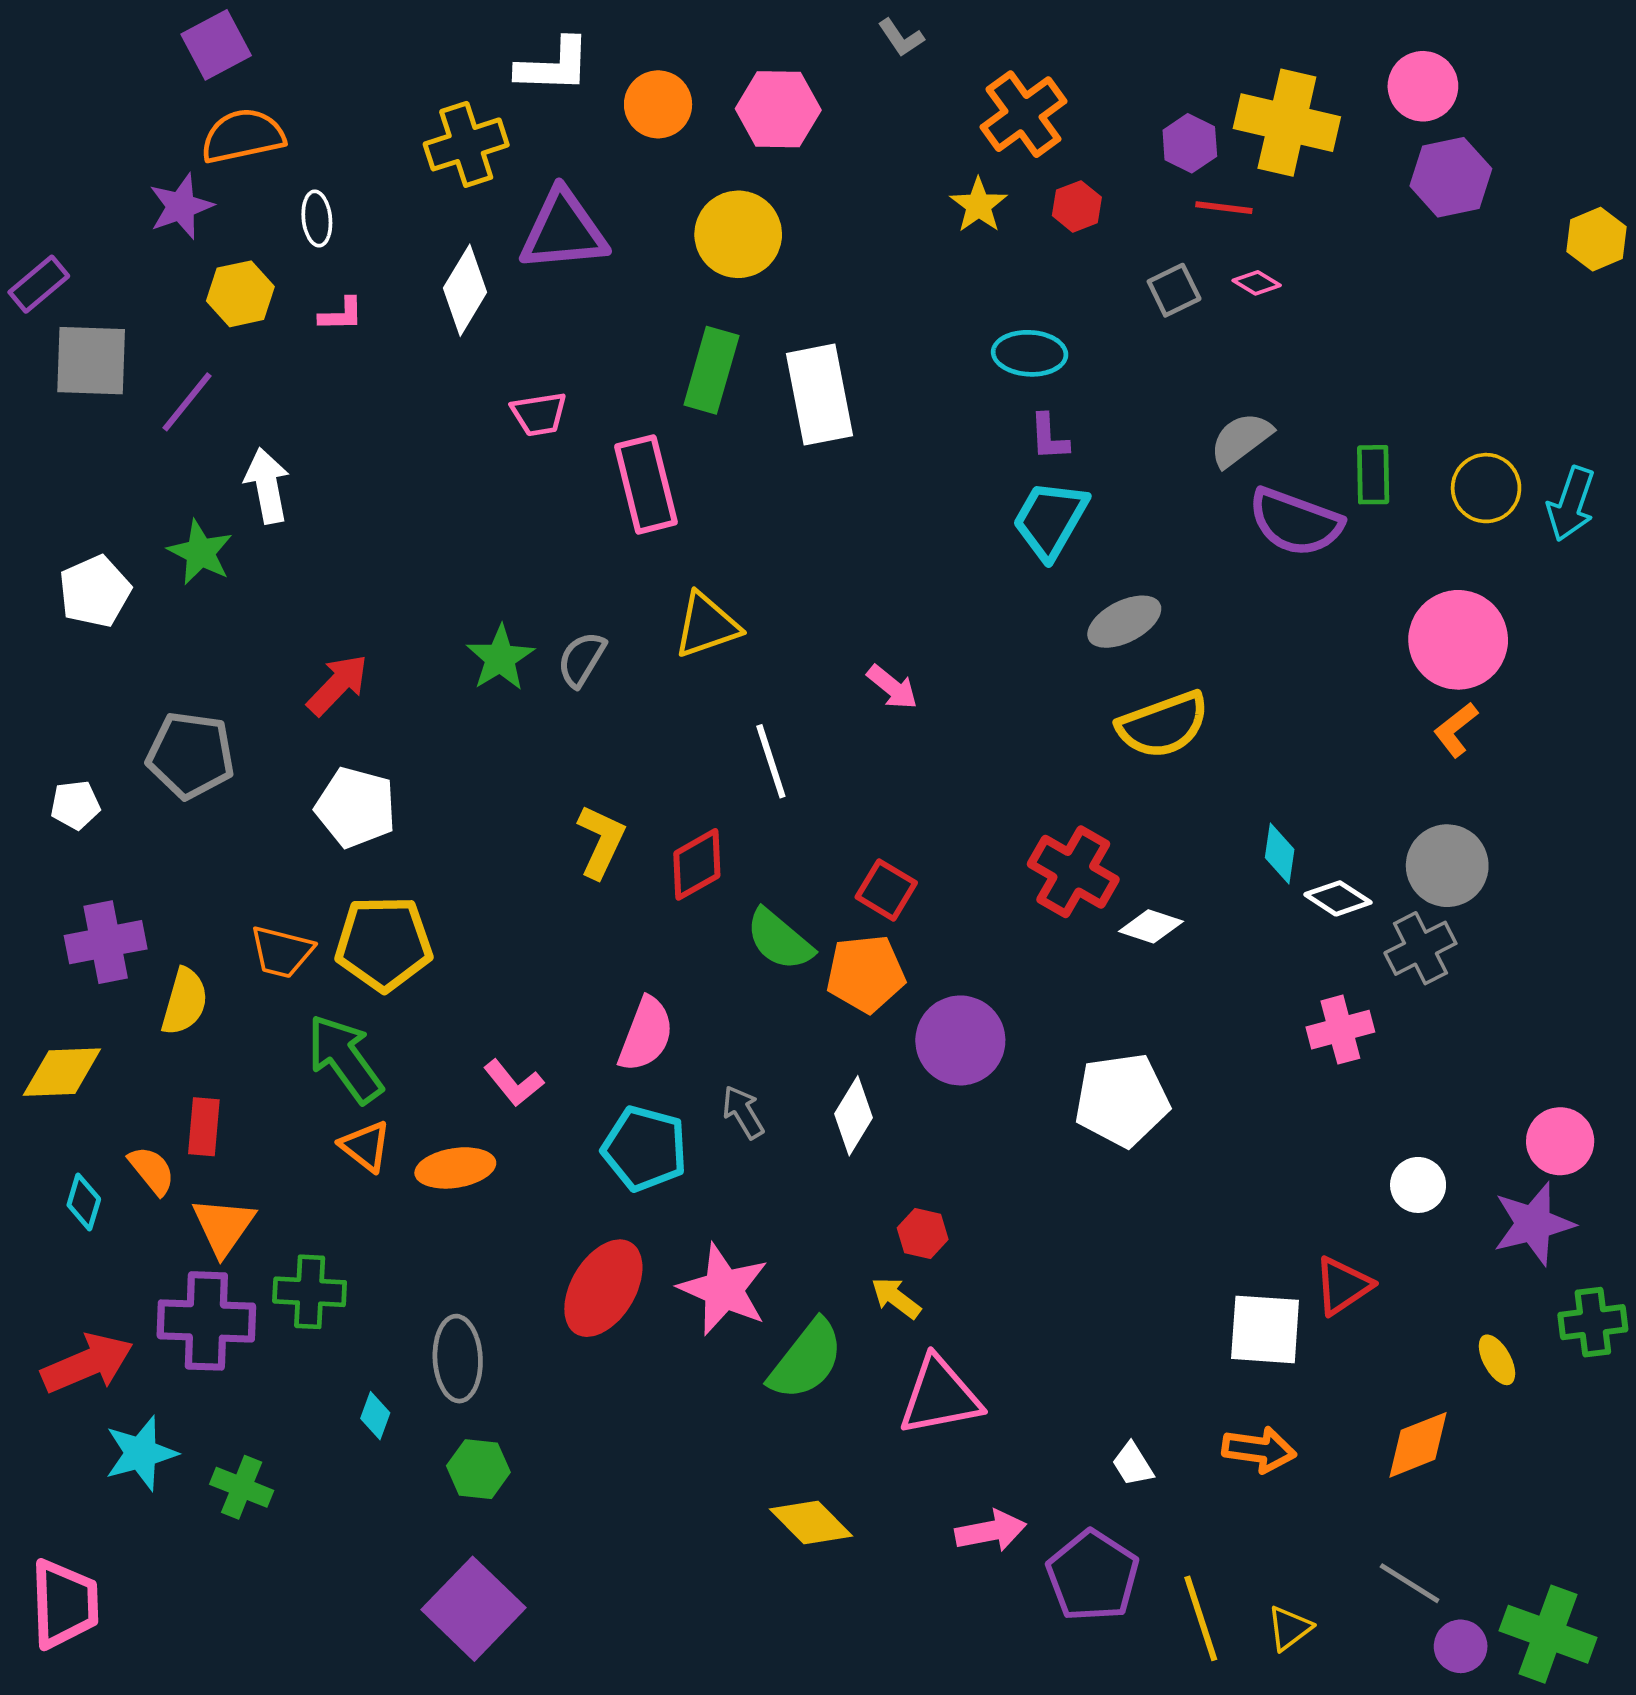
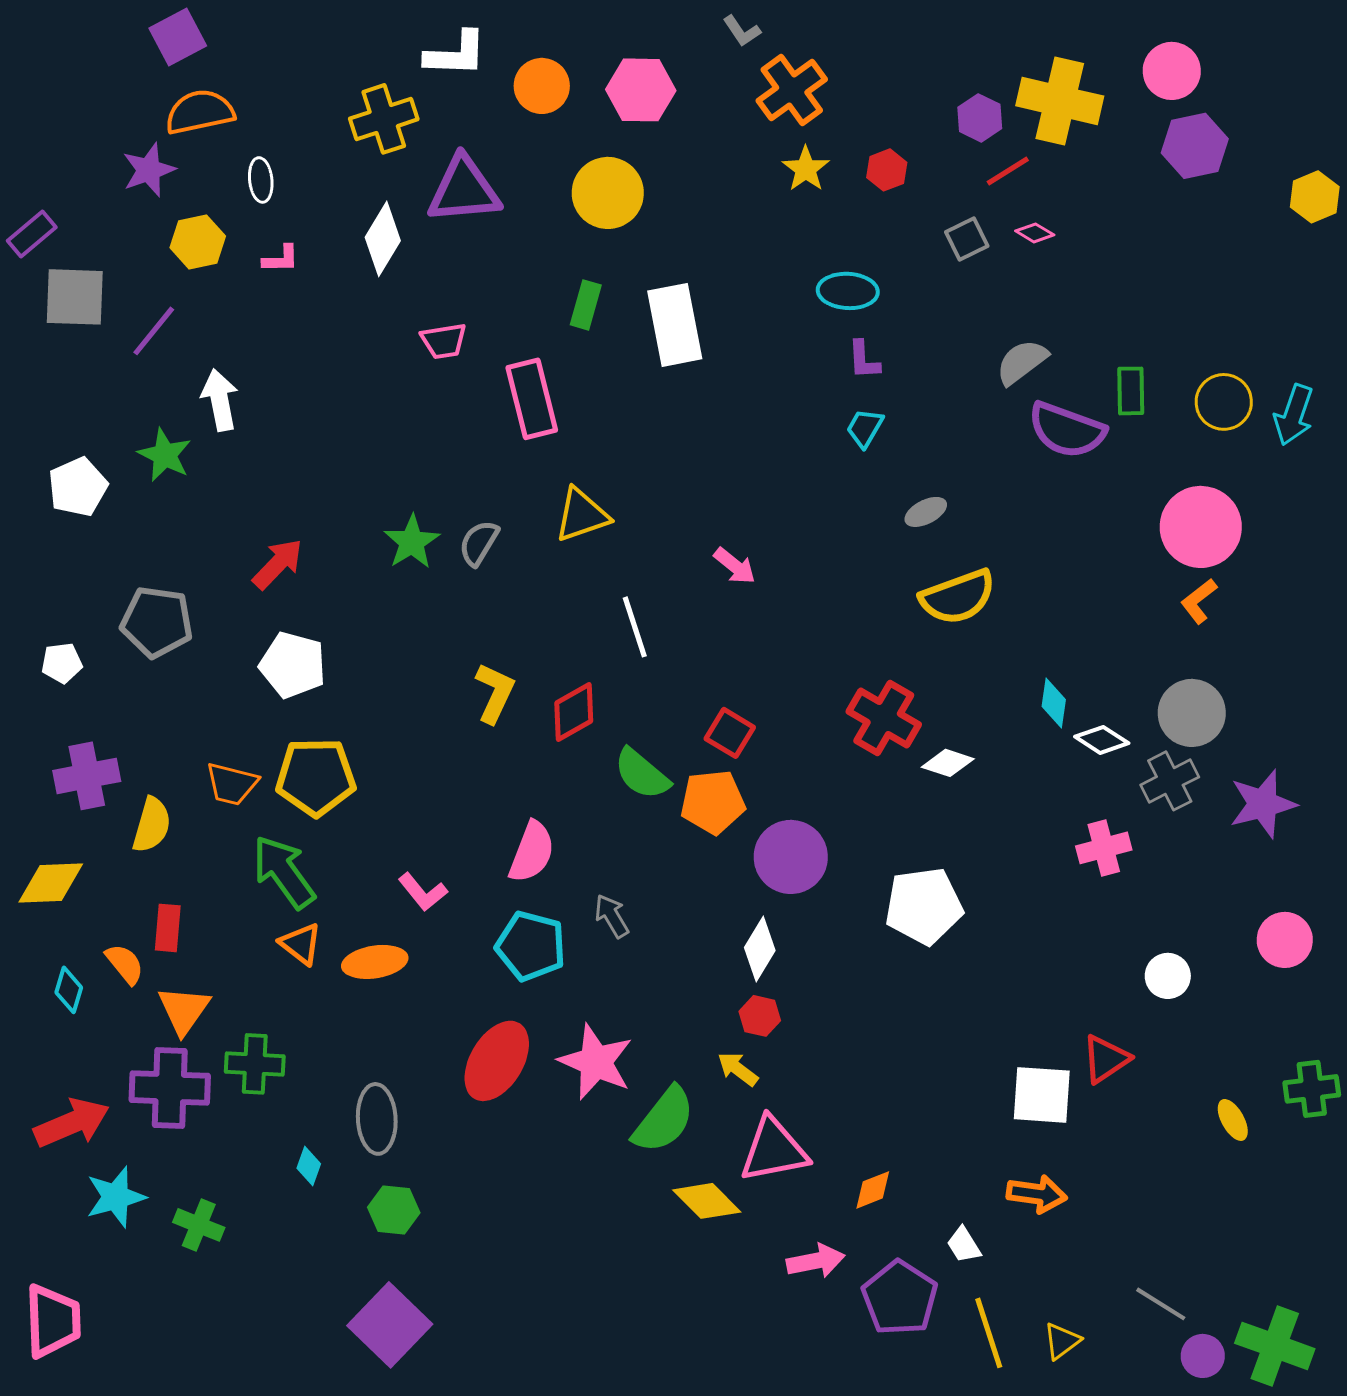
orange cross: (1023, 114) -> (792, 90), moved
red line: (1224, 208) -> (1008, 171), turned -39
green rectangle: (711, 370) -> (586, 305), size x0.7
cyan trapezoid: (1050, 520) -> (865, 428), size x0.6
gray ellipse: (1124, 622) -> (926, 512), size x0.7
white diamond: (854, 1116) -> (760, 949), moved
purple star: (1533, 1224) -> (1263, 804), moved
orange diamond: (1418, 1445) -> (873, 1190), moved, size x0.7
white trapezoid: (1133, 1464) -> (964, 1245), moved
yellow diamond: (811, 1522) -> (707, 1201), moved

